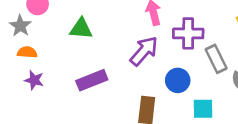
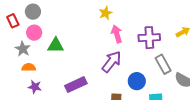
green triangle: (81, 29) -> (56, 45), moved
purple cross: (188, 33) -> (149, 38), moved

